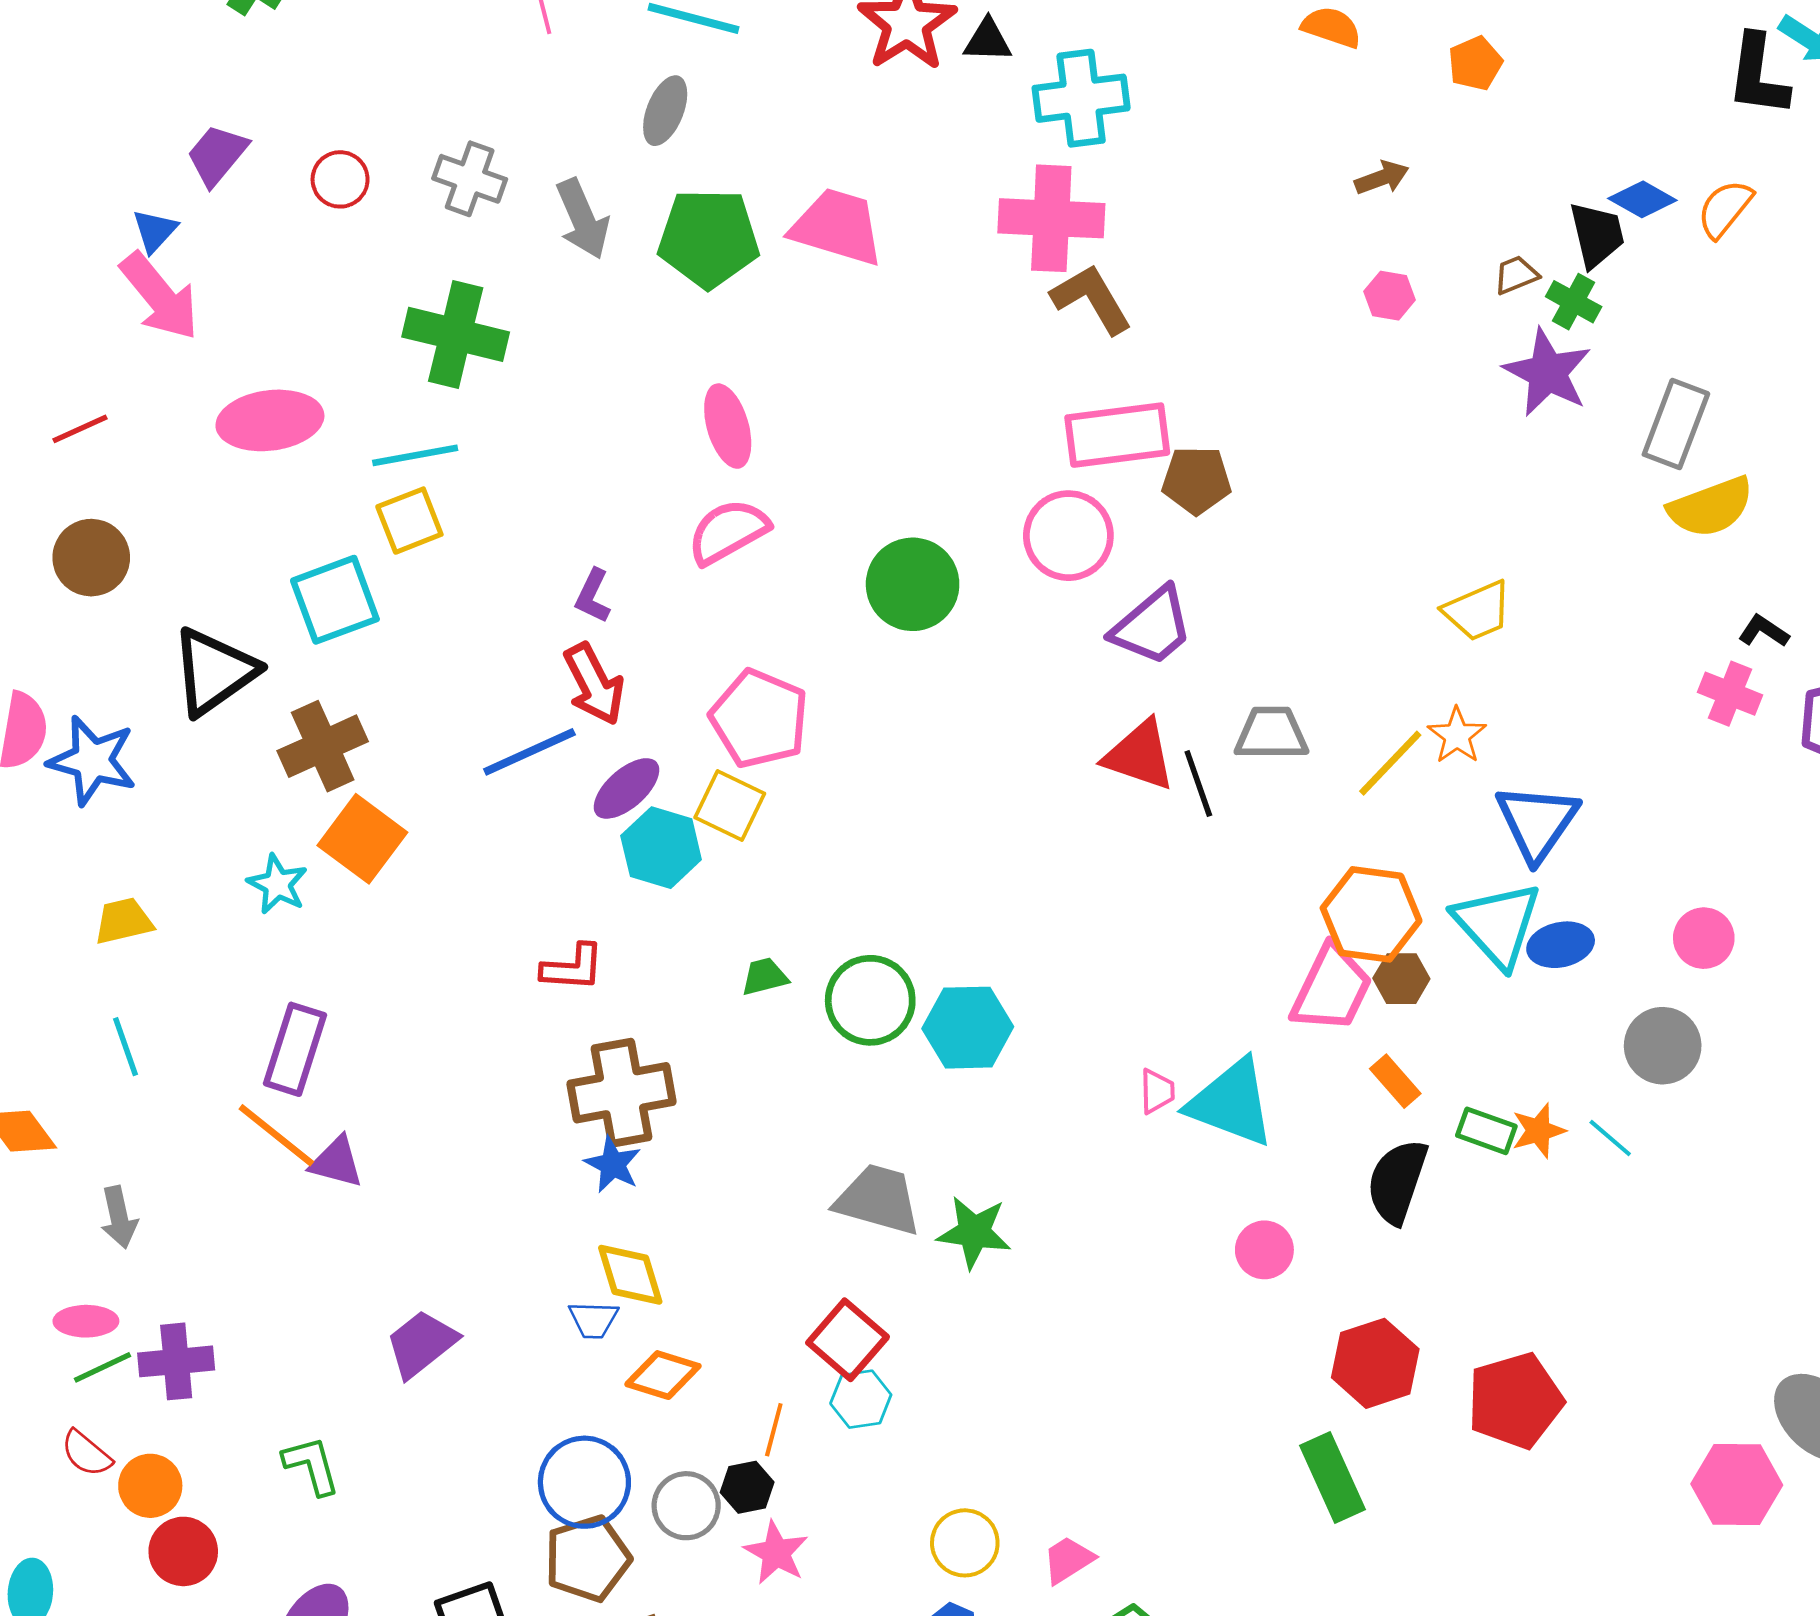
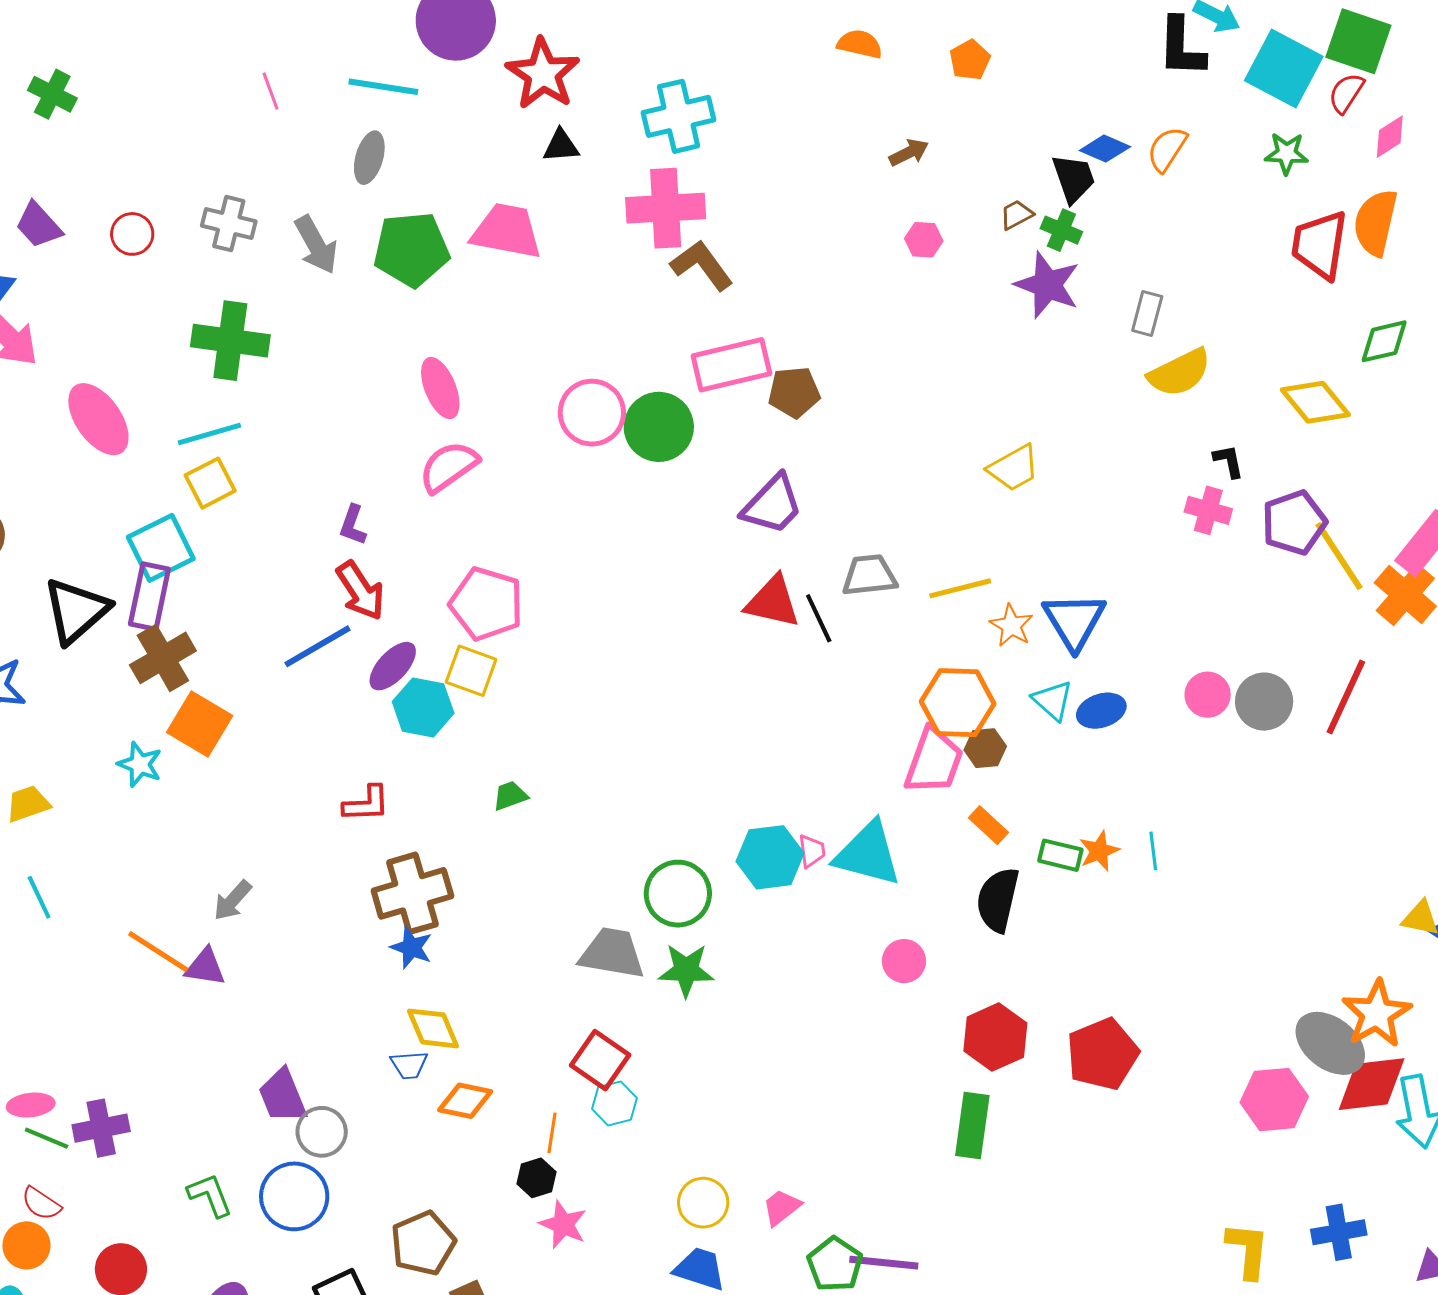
black triangle: (988, 40) -> (561, 146), moved
purple trapezoid: (217, 155) -> (39, 225), turned -76
pink ellipse: (270, 420) -> (98, 419), turned 68
gray rectangle: (1676, 424) -> (1147, 313), size x0.7
pink circle: (1068, 536) -> (592, 413), moved
green circle: (913, 584) -> (659, 427), moved
black L-shape: (1764, 631) -> (1229, 461), turned 51
orange star: (1457, 736) -> (1011, 626), moved
yellow line: (1390, 763) -> (960, 588), turned 38
cyan triangle: (1497, 924) -> (1053, 700), size x0.6
green circle: (870, 1000) -> (678, 894), moved
cyan hexagon: (968, 1028) -> (770, 857), moved
gray circle: (1663, 1046) -> (1264, 702), moved
purple rectangle: (295, 1049) -> (149, 597), moved
cyan line: (1610, 1138) -> (1153, 851), turned 48
gray arrow: (119, 1217) -> (233, 900), moved, turned 60
purple trapezoid: (421, 1344) -> (283, 1096), turned -68
green line: (102, 1367) -> (47, 1138), turned 54
green rectangle: (1332, 1477) -> (972, 1125), turned 38
blue circle: (584, 1482) -> (294, 1196), moved
orange circle: (150, 1486) -> (26, 1245), moved
gray circle: (686, 1506) -> (322, 1132), moved

